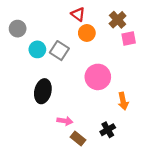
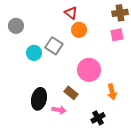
brown cross: (118, 20) -> (120, 13), moved, turned 35
cyan circle: (37, 49) -> (34, 53), moved
black ellipse: (43, 91) -> (39, 99), moved
brown rectangle: (78, 138) -> (71, 93), moved

